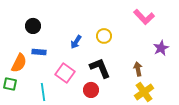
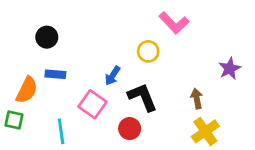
pink L-shape: (144, 17) -> (174, 23), moved
blue arrow: (76, 42) -> (113, 76), moved

